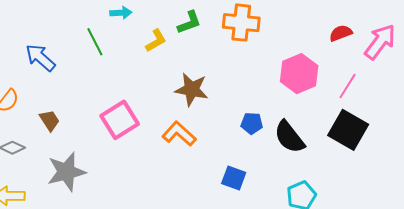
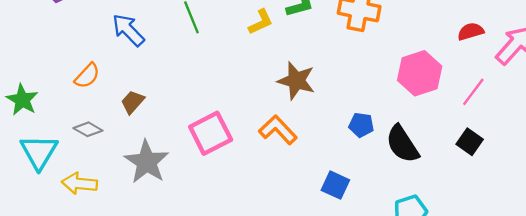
brown trapezoid: (50, 120) -> (133, 102), turned -110
pink square: (120, 120) -> (211, 133), moved
black square: (348, 130) -> (470, 142), size x0.6
gray star: (66, 172) -> (147, 162), turned -30

